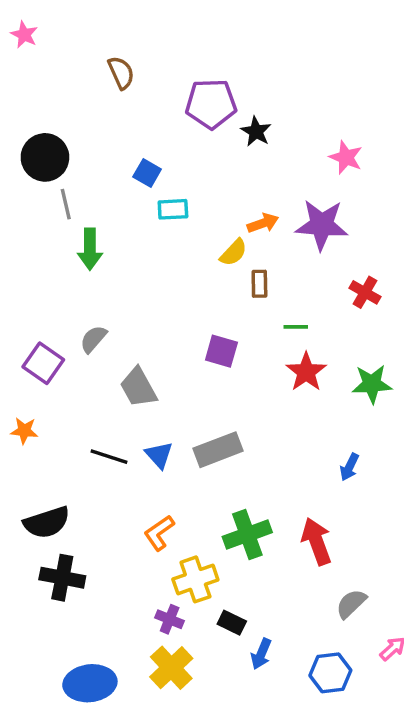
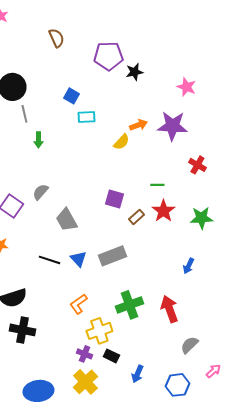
black star: (256, 131) -> (134, 72), turned 30
green arrow: (90, 249) -> (38, 140), size x0.7
brown rectangle: (259, 284) -> (136, 217), moved, turned 49
black rectangle: (232, 623) -> (111, 356), moved

